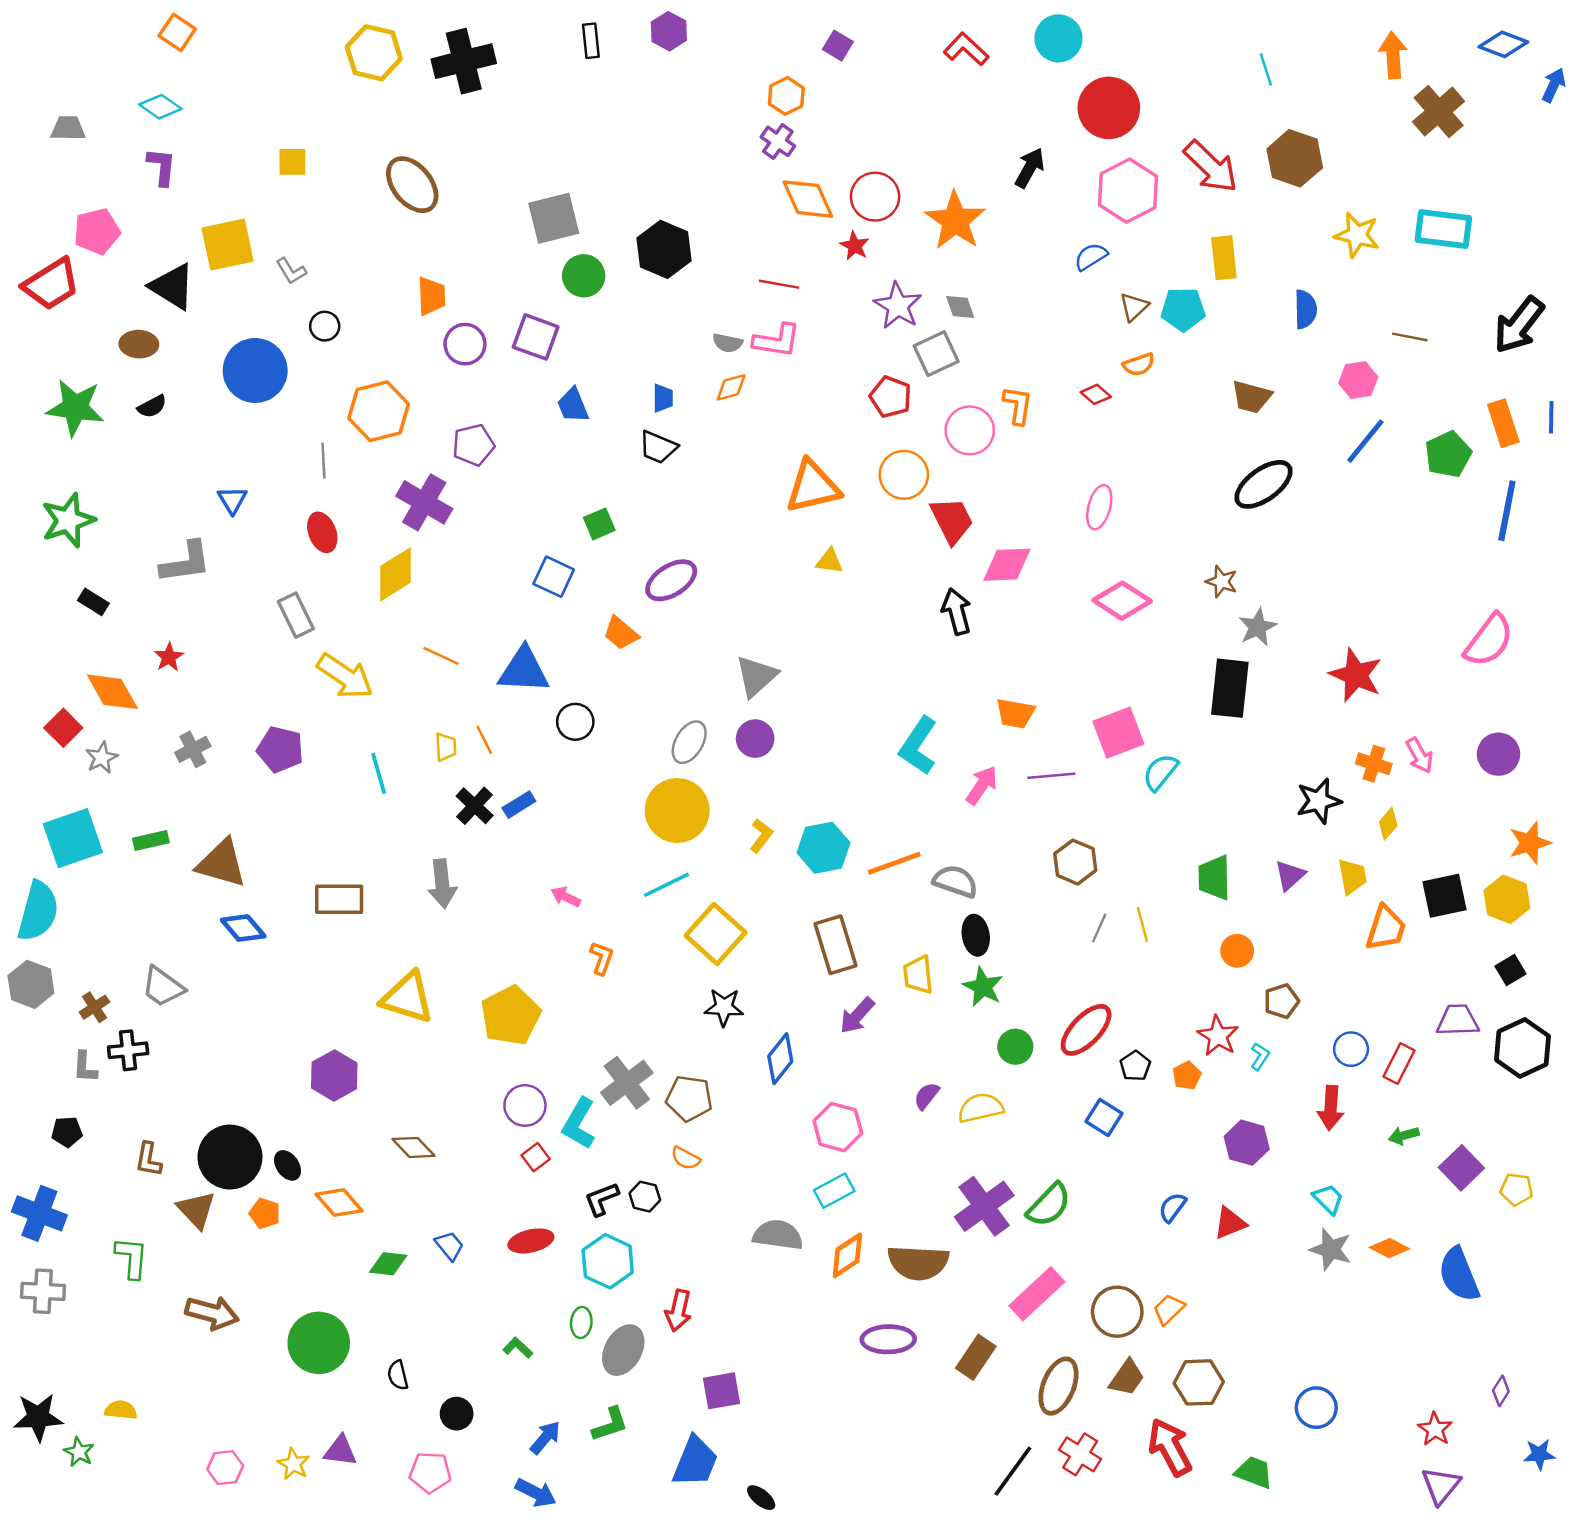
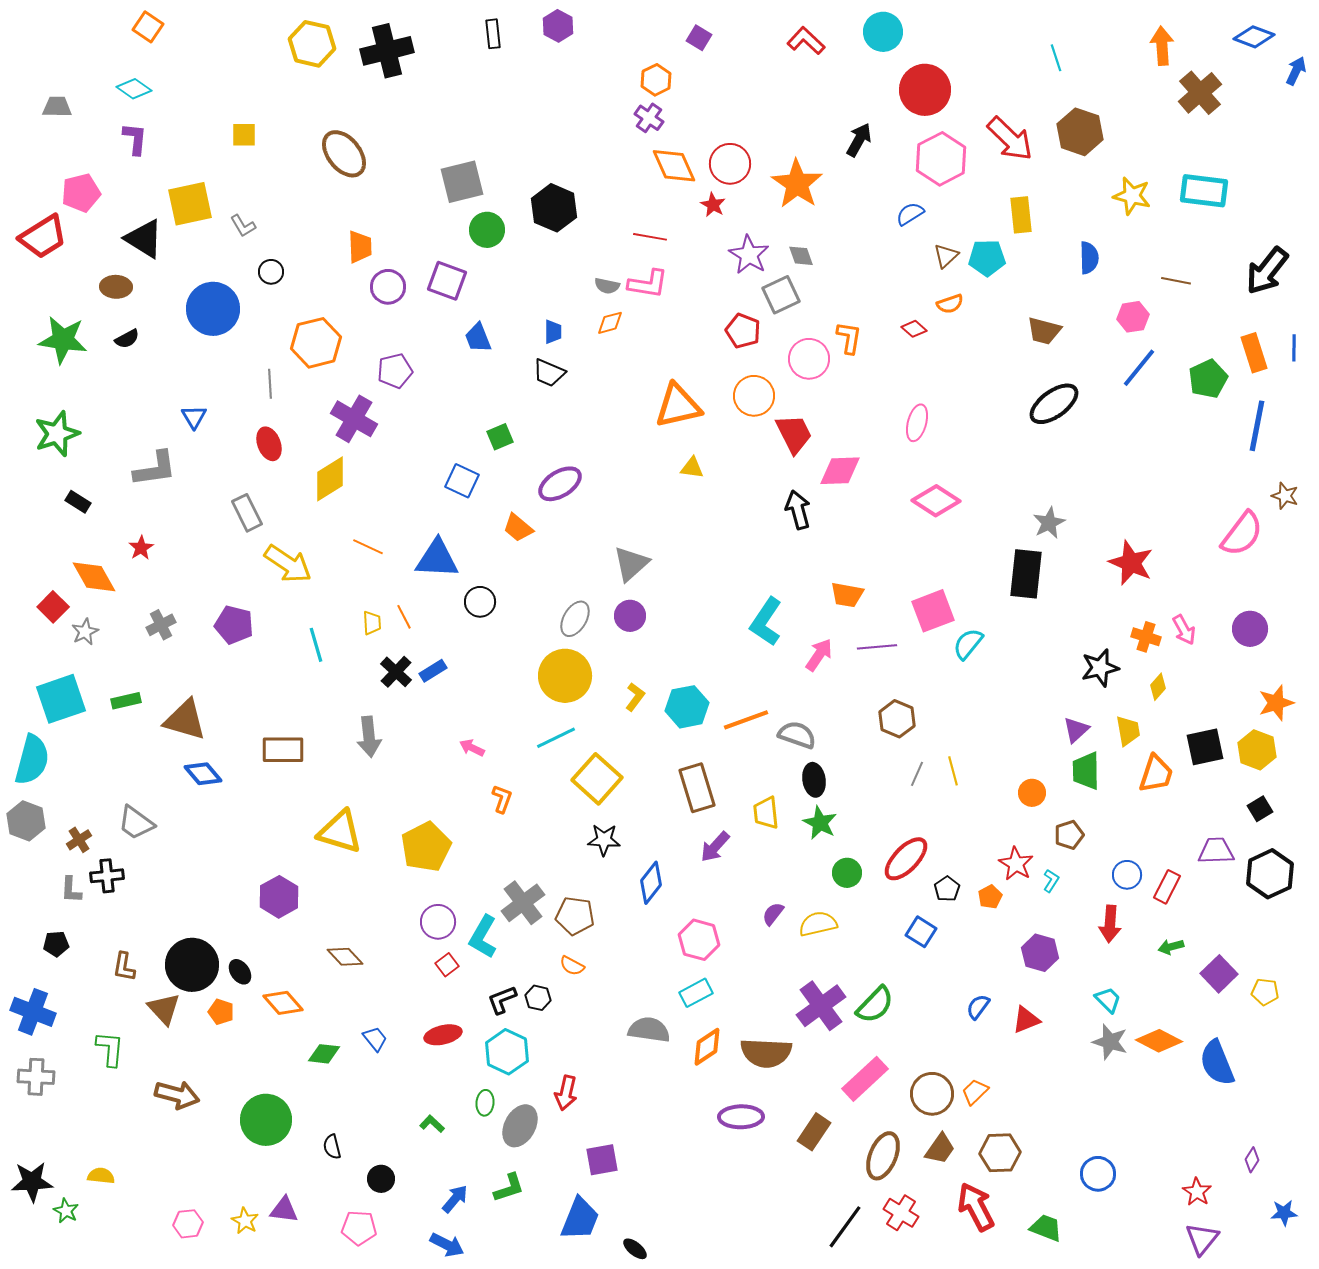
brown star: (1222, 582) -> (1285, 496), moved
green trapezoid: (1214, 878) -> (1086, 771), moved
orange diamond: (1389, 1248) -> (1159, 1041), size x1.4

